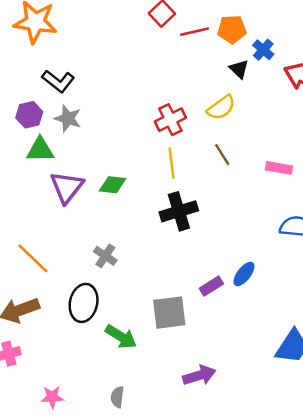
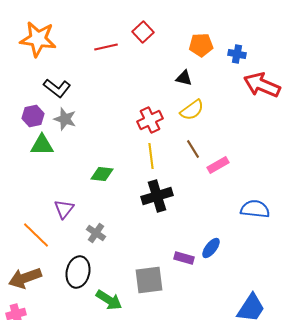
red line: (195, 32) -> (106, 47), moved
blue cross: (263, 50) -> (237, 54), moved, turned -30
black triangle: (239, 69) -> (184, 78), moved, turned -30
pink rectangle: (279, 168) -> (218, 165), moved, turned -40
purple triangle: (67, 187) -> (64, 209), moved, size x0.7
purple rectangle: (211, 286) -> (184, 258), turned 48

